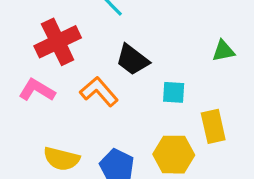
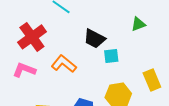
black trapezoid: (132, 60) -> (94, 39), moved
yellow rectangle: (213, 126) -> (152, 80), moved

